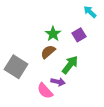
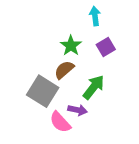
cyan arrow: (90, 12) -> (95, 16), moved, turned 40
gray square: (16, 67) -> (43, 91), moved

